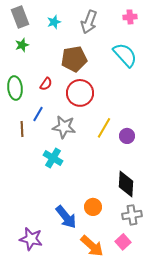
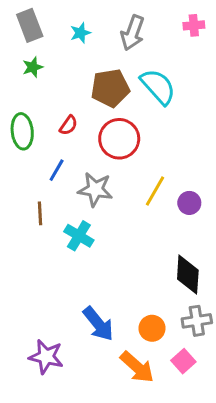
cyan semicircle: (125, 55) -> (158, 87), moved
brown line: (22, 129) -> (40, 213), moved
orange circle: (93, 207) -> (152, 328), moved

